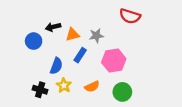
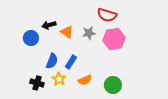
red semicircle: (130, 16) -> (107, 15), moved
orange triangle: (73, 35) -> (67, 32), turned 48
blue rectangle: (80, 55) -> (71, 62), moved
pink hexagon: (114, 61) -> (114, 39), moved

